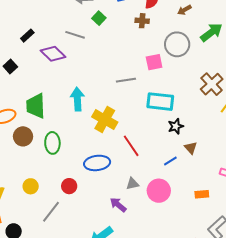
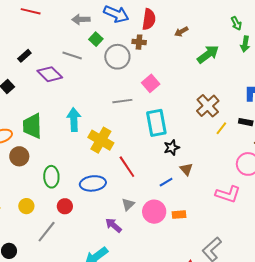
gray circle: (177, 44) -> (117, 57), moved
pink square: (154, 62) -> (151, 83), turned -30
cyan rectangle: (160, 102) -> (156, 123), turned 72
green ellipse: (52, 143) -> (51, 177), moved
gray triangle: (132, 184) -> (128, 204), turned -32
orange rectangle: (202, 194) -> (179, 215), moved

